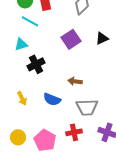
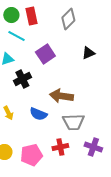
purple square: (71, 39) -> (45, 54), moved
brown arrow: (75, 81) -> (61, 96), size x1.6
pink pentagon: (45, 140) -> (31, 155), turned 30

